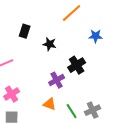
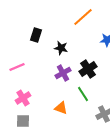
purple cross: (57, 80) -> (63, 73), moved
green line: (72, 111) -> (83, 94), moved

